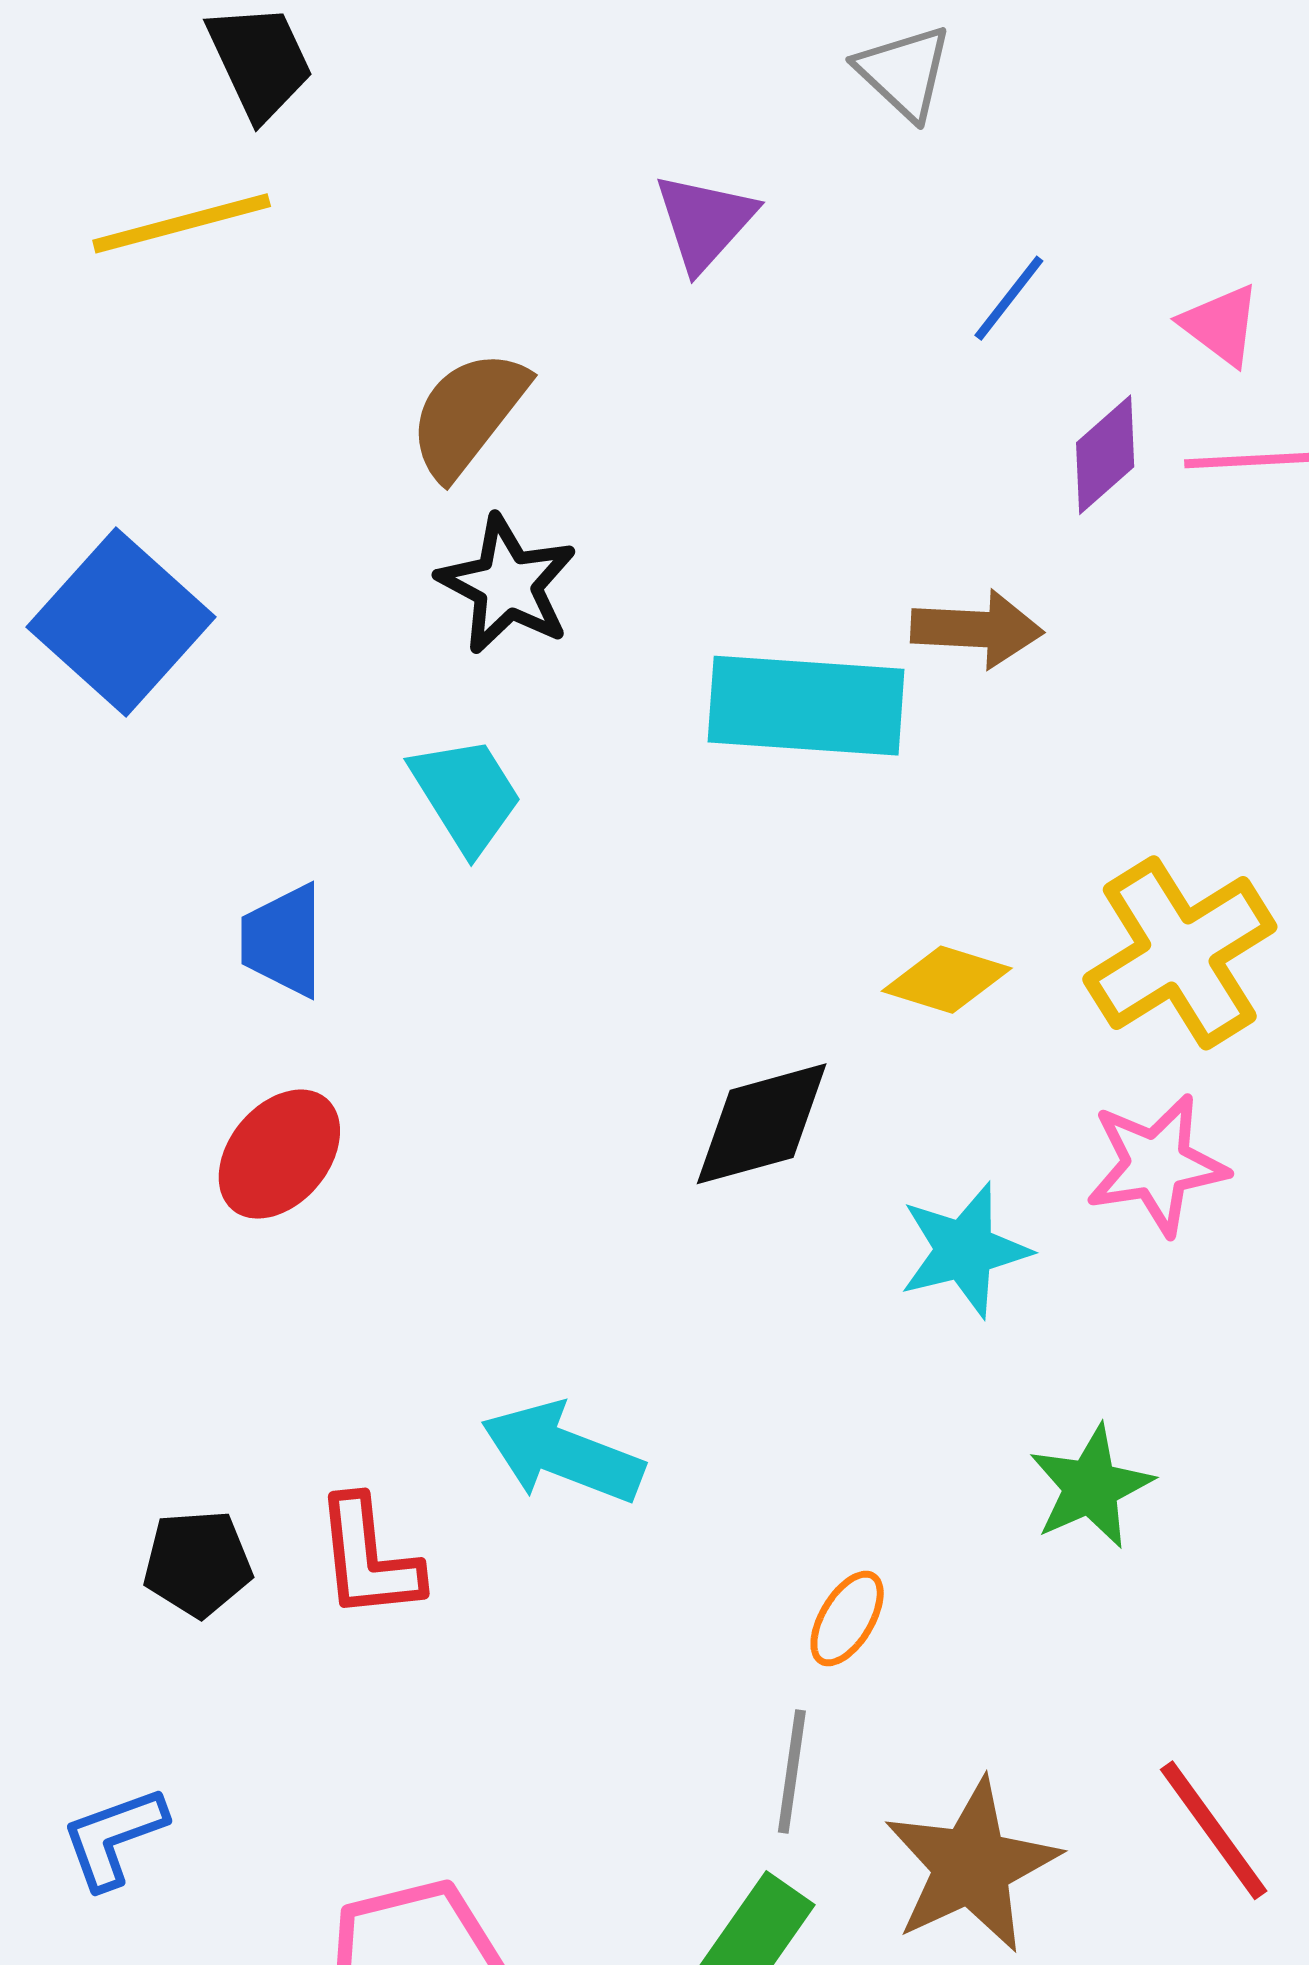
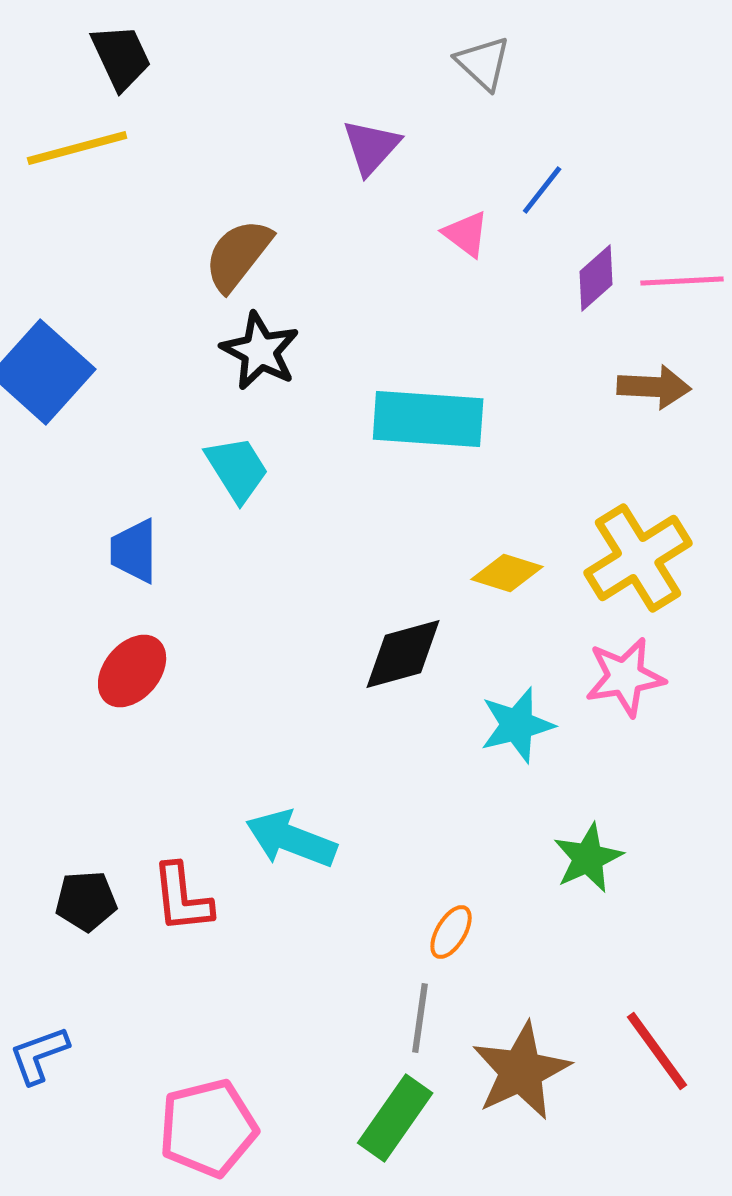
pink triangle: (1221, 325) -> (466, 234), moved
brown arrow: (977, 629) -> (654, 387), moved

